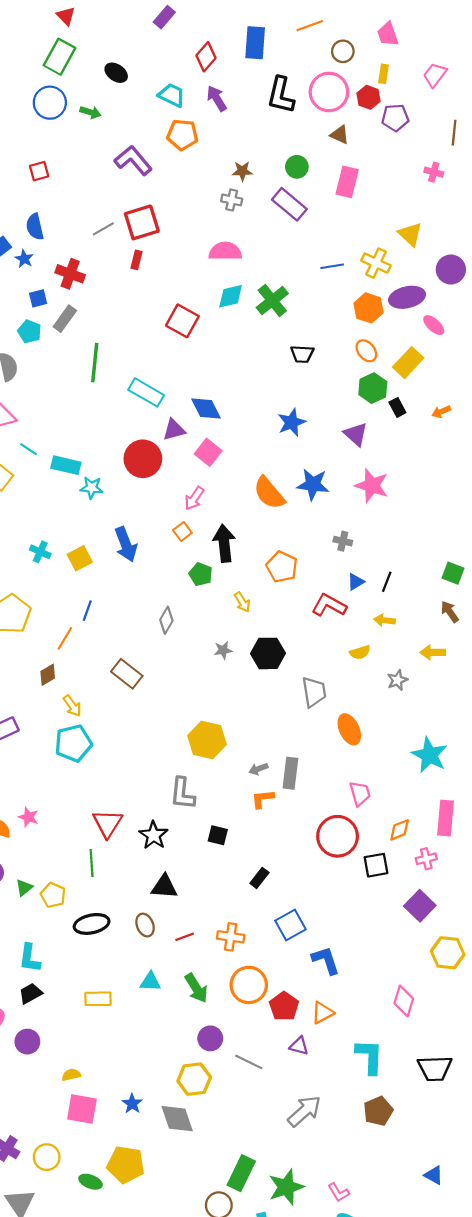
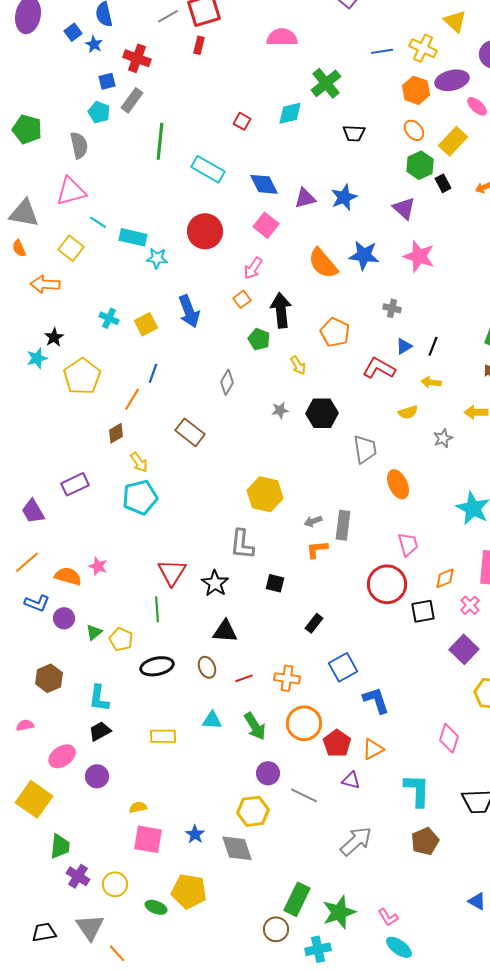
cyan diamond: (231, 296) -> (290, 113), moved
red square: (182, 321) -> (242, 121), moved, size x0.6
purple triangle: (174, 430) -> (305, 198), moved
pink cross: (426, 859) -> (470, 605), turned -30

